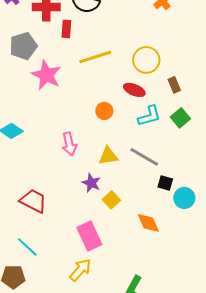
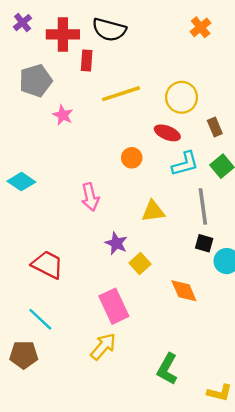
pink star: (46, 75) -> (63, 115), size x0.6
yellow triangle: (108, 156) -> (153, 211), moved
gray line: (144, 157) -> (203, 206), moved, turned 52

